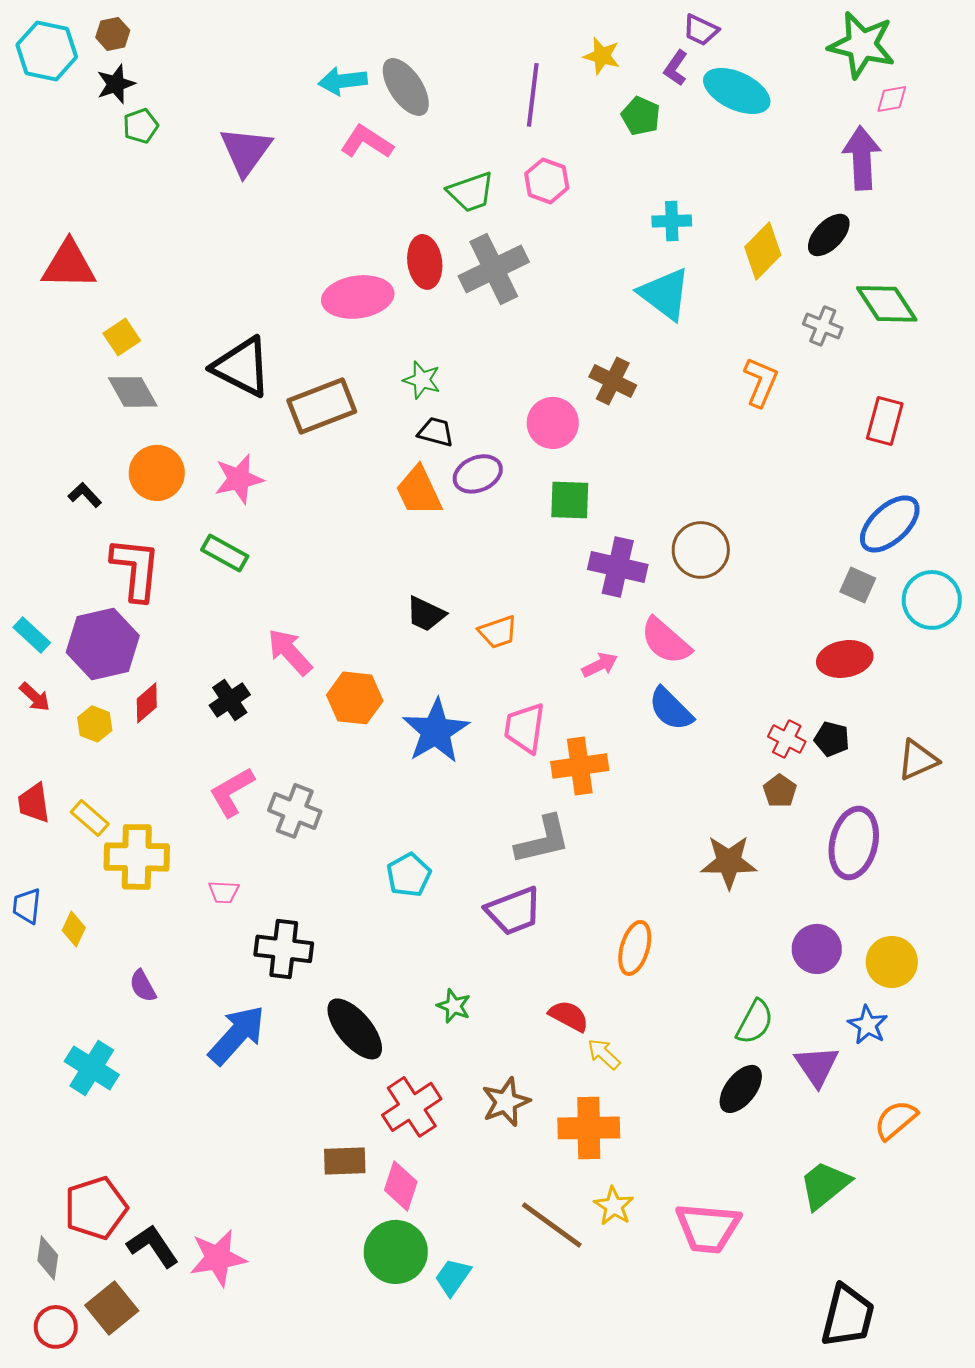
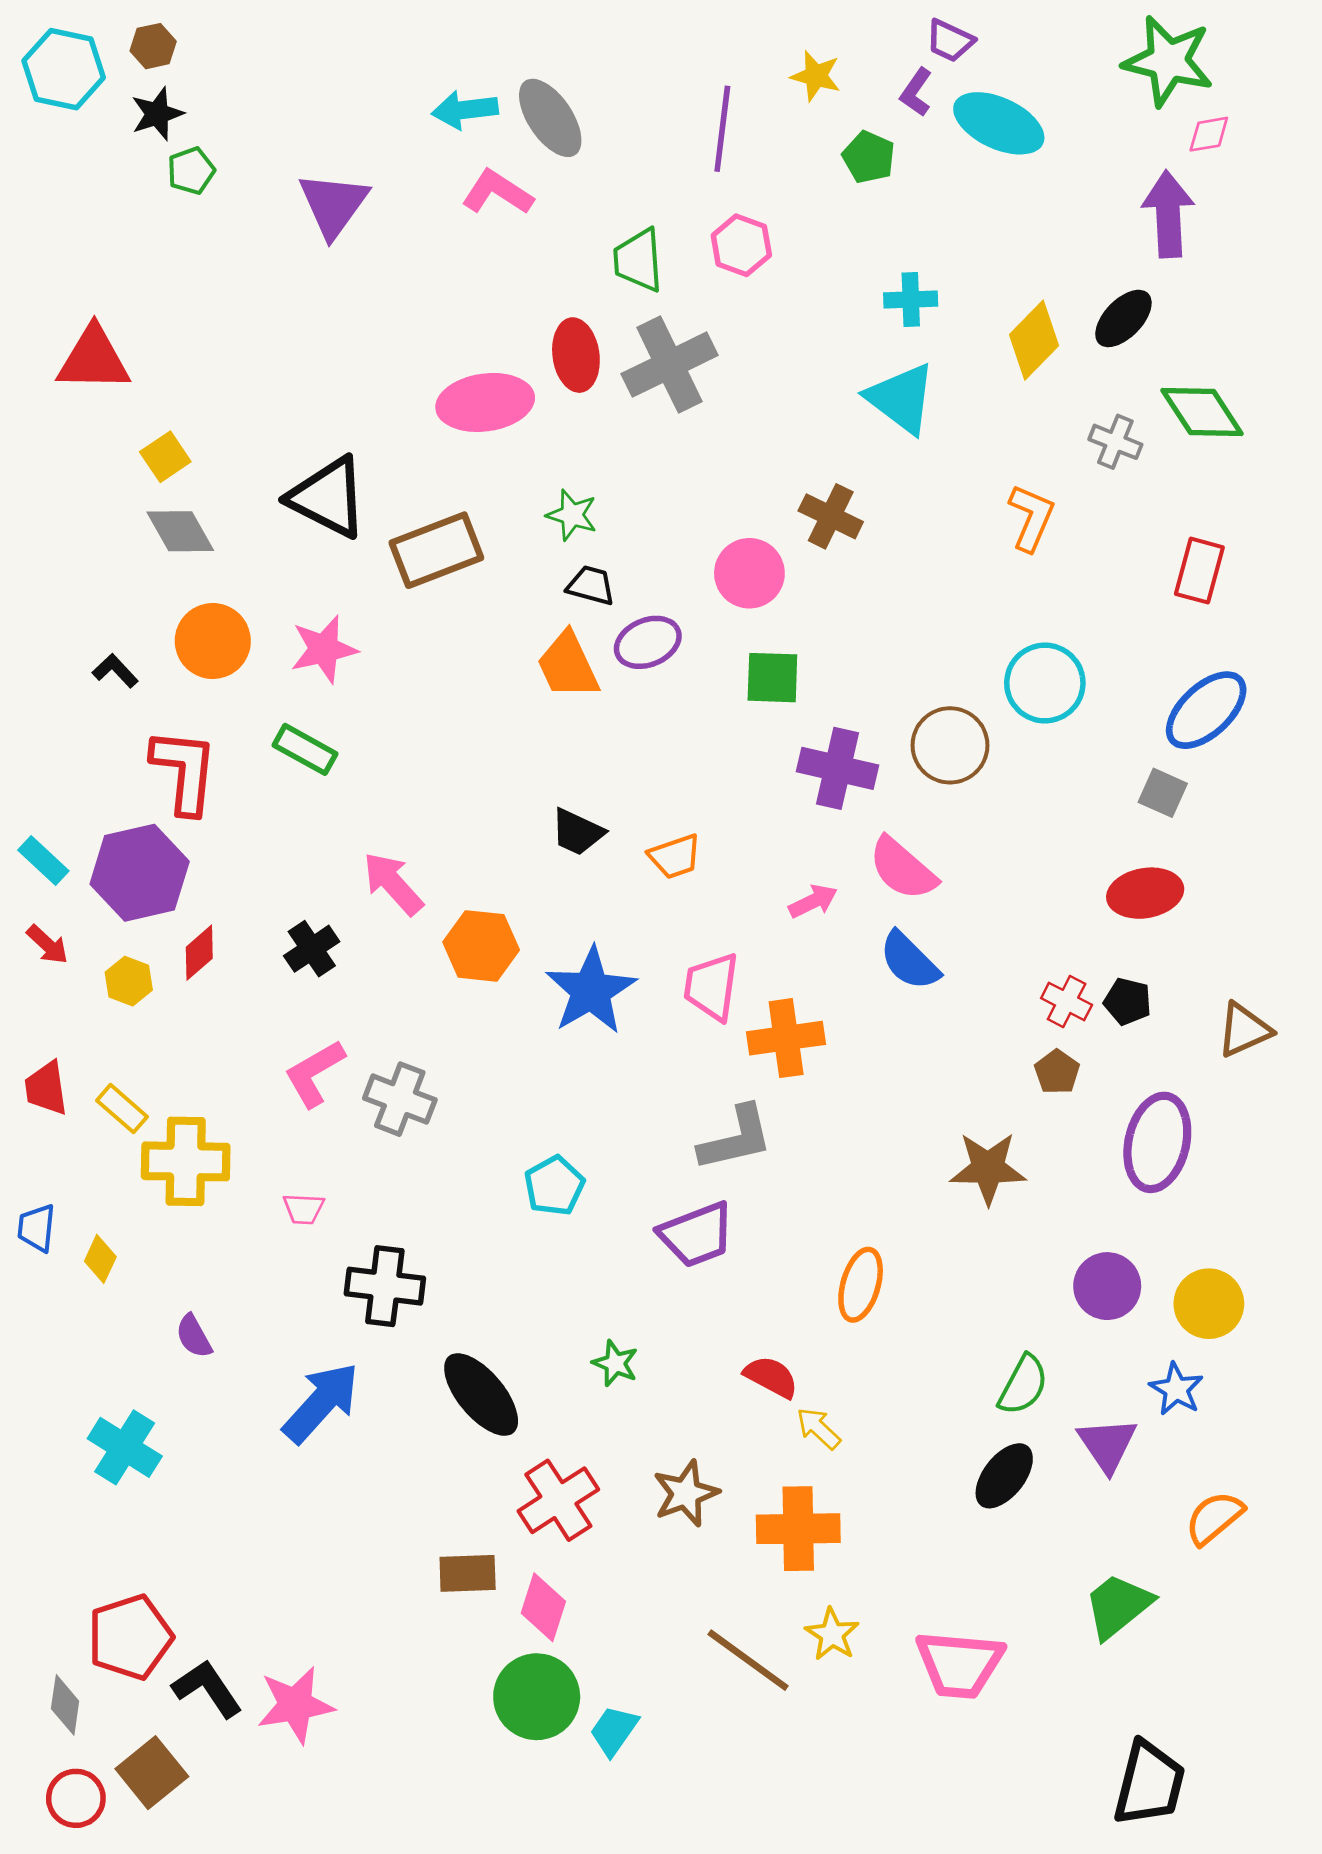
green trapezoid: (471, 192) -> (638, 260), turned 105
cyan circle: (932, 600) -> (1045, 683), moved

